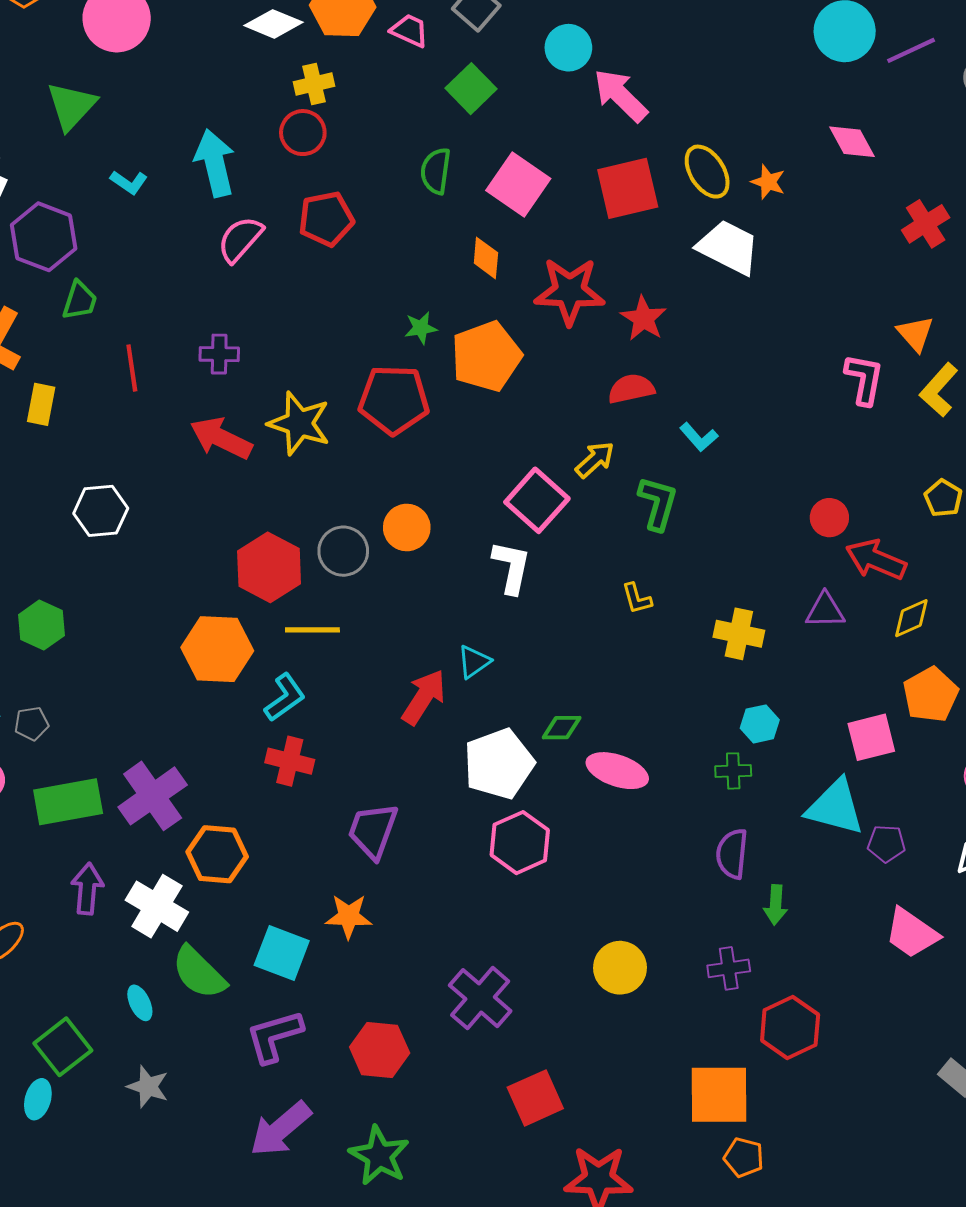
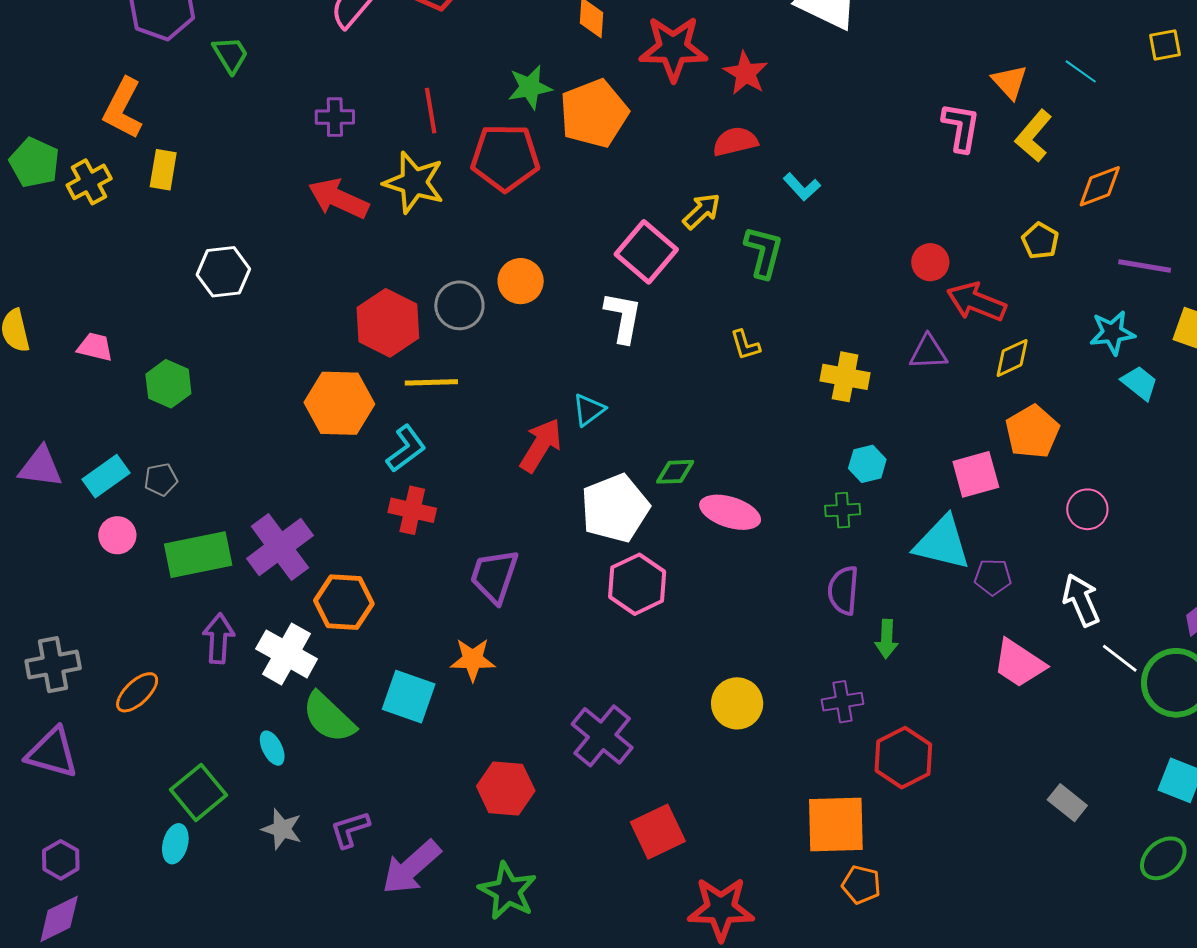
green trapezoid: (80, 301) -> (230, 55), moved, turned -48
green star: (421, 328) -> (530, 87), size x1.4
red line: (132, 368) -> (431, 111), moved
purple L-shape: (274, 1036) -> (350, 829), moved, size x0.7

